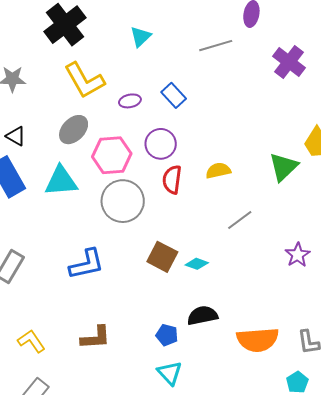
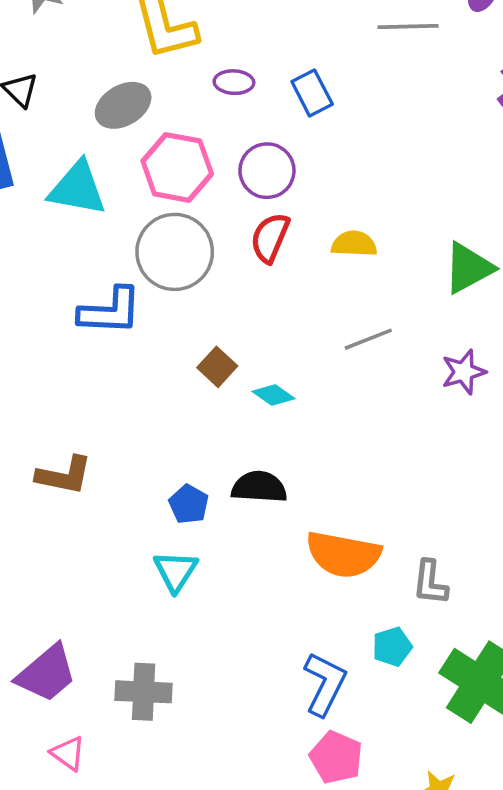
purple star: (298, 255) -> (464, 372), moved
brown square: (162, 257) -> (217, 367), size x0.7
blue L-shape: (87, 264) -> (110, 311), moved

